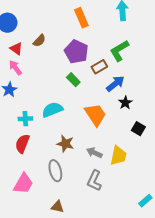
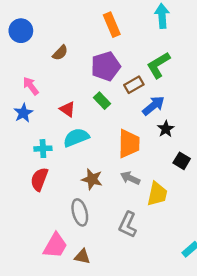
red triangle: (16, 49) -> (68, 109), moved
purple pentagon: (76, 52) -> (106, 66), turned 30
orange trapezoid: (95, 115) -> (129, 144), turned 35
gray arrow: (94, 153) -> (130, 178), moved
pink trapezoid: (23, 184) -> (55, 246), moved

